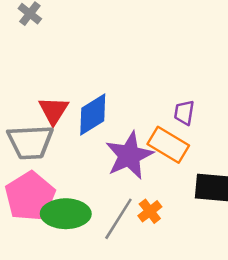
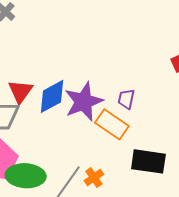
purple star: (129, 155) -> (84, 102), moved

